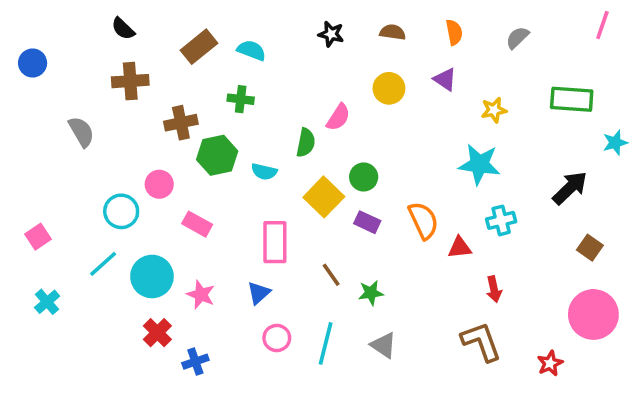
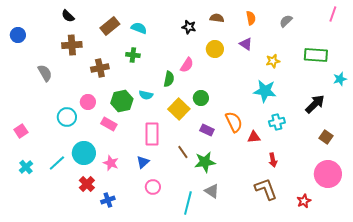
black star: (331, 34) -> (189, 27), moved
green hexagon: (217, 155) -> (122, 101), moved
purple rectangle: (367, 222) -> (207, 130), moved
cyan line: (103, 264) -> (57, 163), moved
green star: (371, 293) -> (205, 162), size x1.5
cyan line: (326, 343) -> (188, 203), moved

